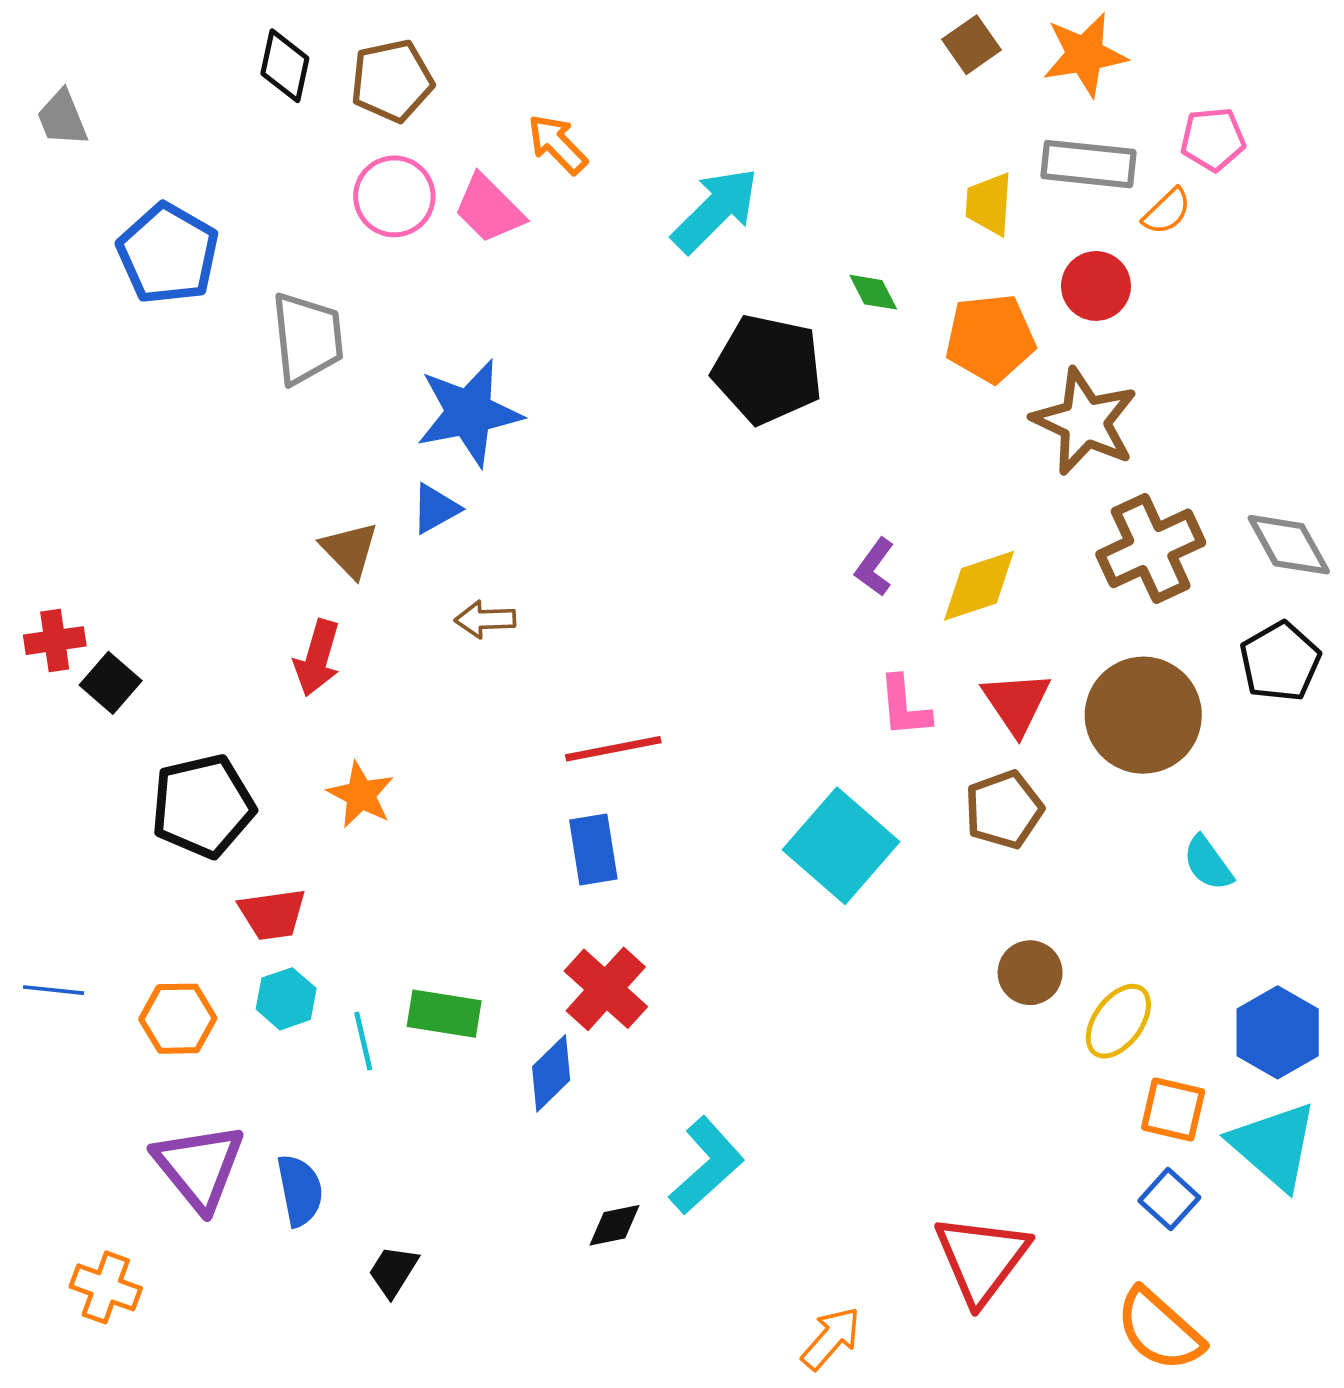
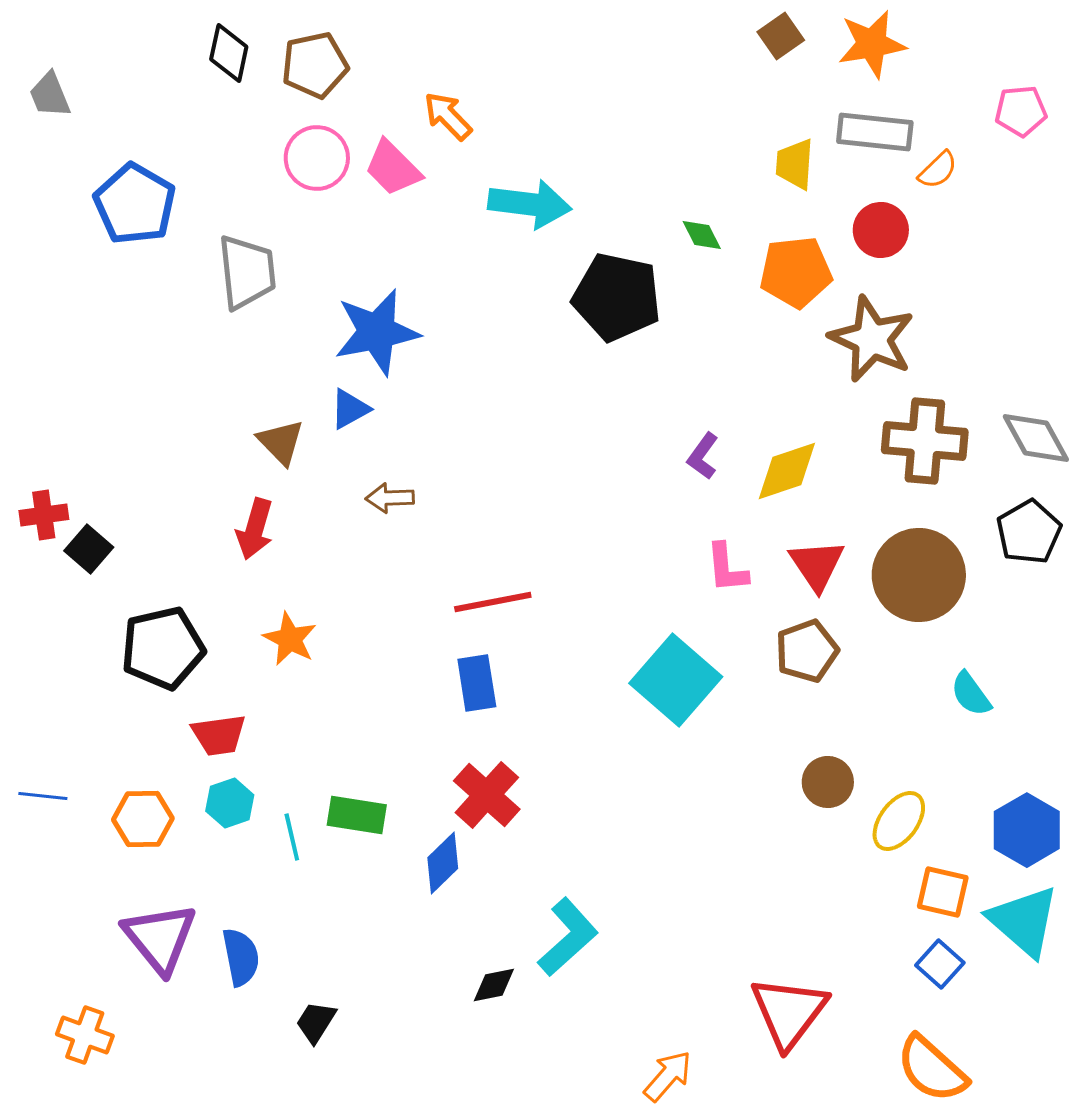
pink pentagon: (1213, 139) -> (1021, 111), moved
cyan arrow: (715, 210) -> (530, 204), moved, turned 52
brown cross: (1151, 548) -> (925, 441), turned 30

